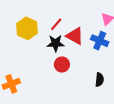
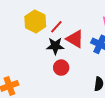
yellow hexagon: (27, 28) -> (35, 21), moved

